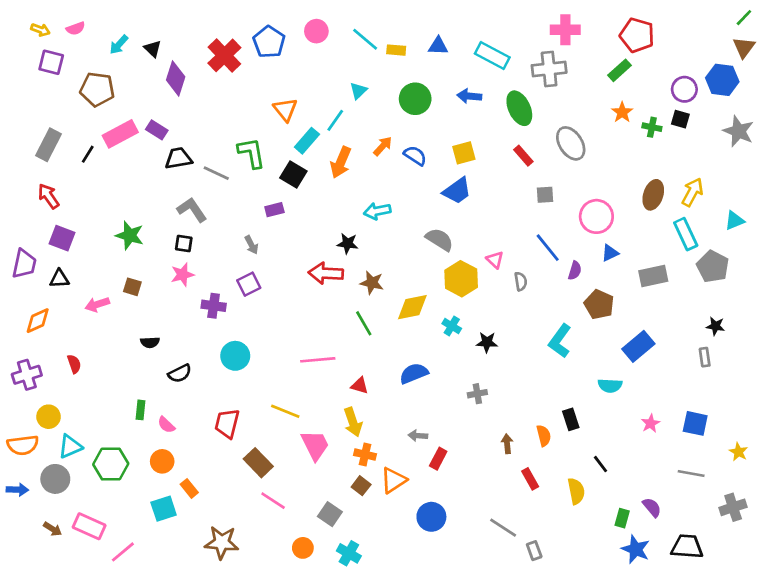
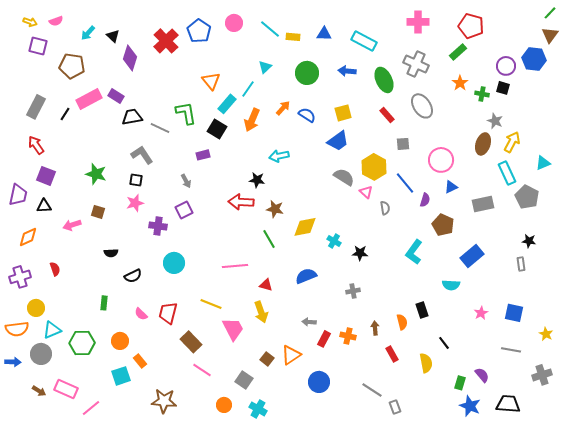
gray cross: (549, 69) -> (416, 64), moved, turned 30
gray star: (738, 131) -> (495, 121), moved, size x0.7
gray semicircle: (439, 239) -> (344, 177), moved
yellow hexagon: (461, 279) -> (374, 167), moved
pink semicircle: (166, 425) -> (141, 314), moved
orange cross: (365, 455) -> (348, 336), moved

